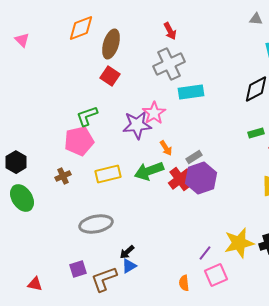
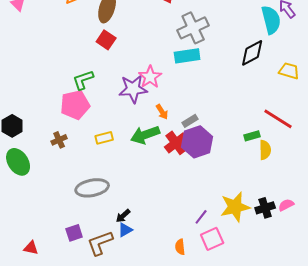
gray cross: (169, 64) -> (193, 28), moved
green rectangle: (256, 133) -> (252, 136), moved
yellow rectangle: (108, 174) -> (104, 138), size x0.7

